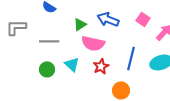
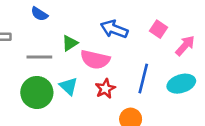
green triangle: (80, 24) -> (70, 43), moved
green circle: (47, 69) -> (37, 92), size x1.6

